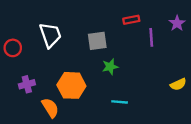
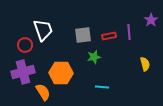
red rectangle: (131, 20) -> (109, 36), moved
red circle: (13, 48) -> (25, 45), moved
purple cross: (27, 84) -> (23, 72), size x1.6
yellow semicircle: (178, 84) -> (145, 64), moved, turned -80

